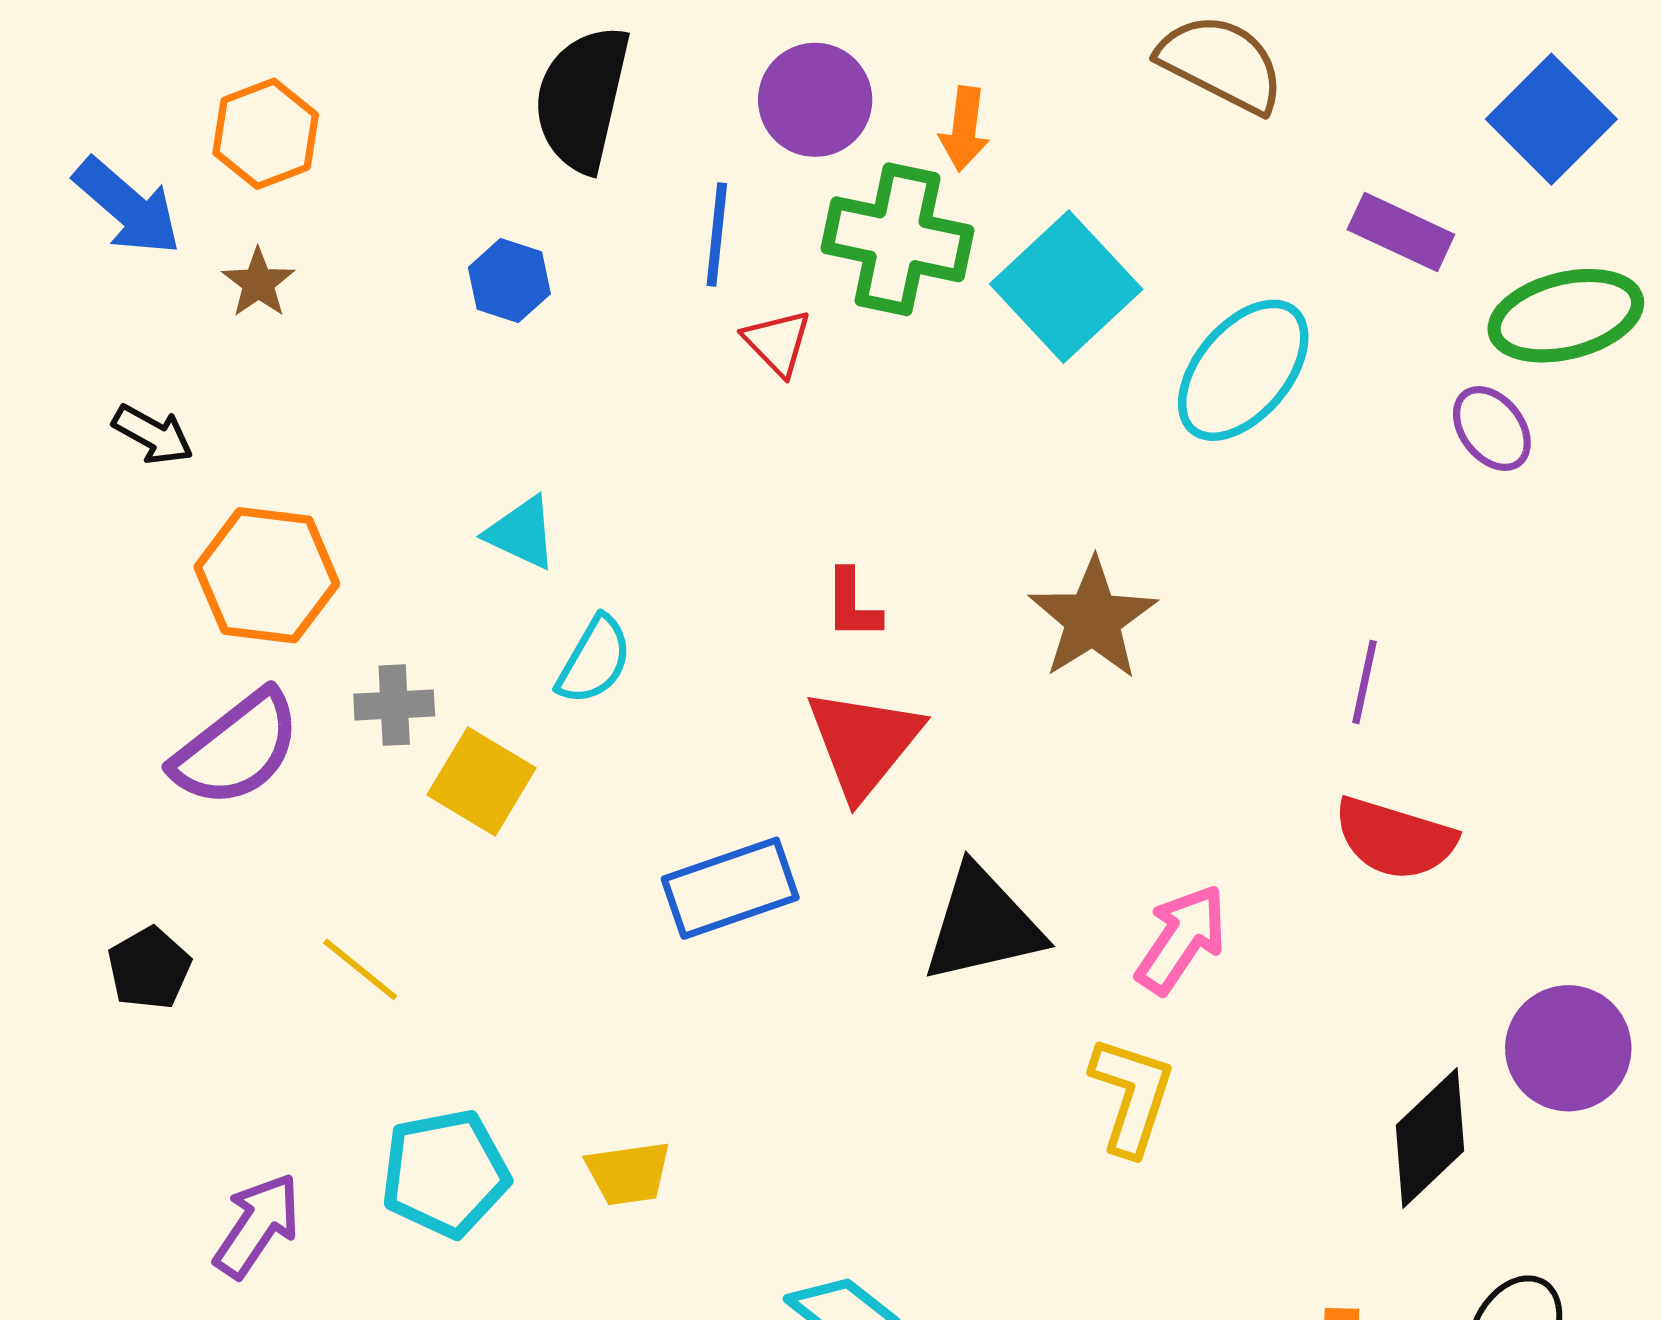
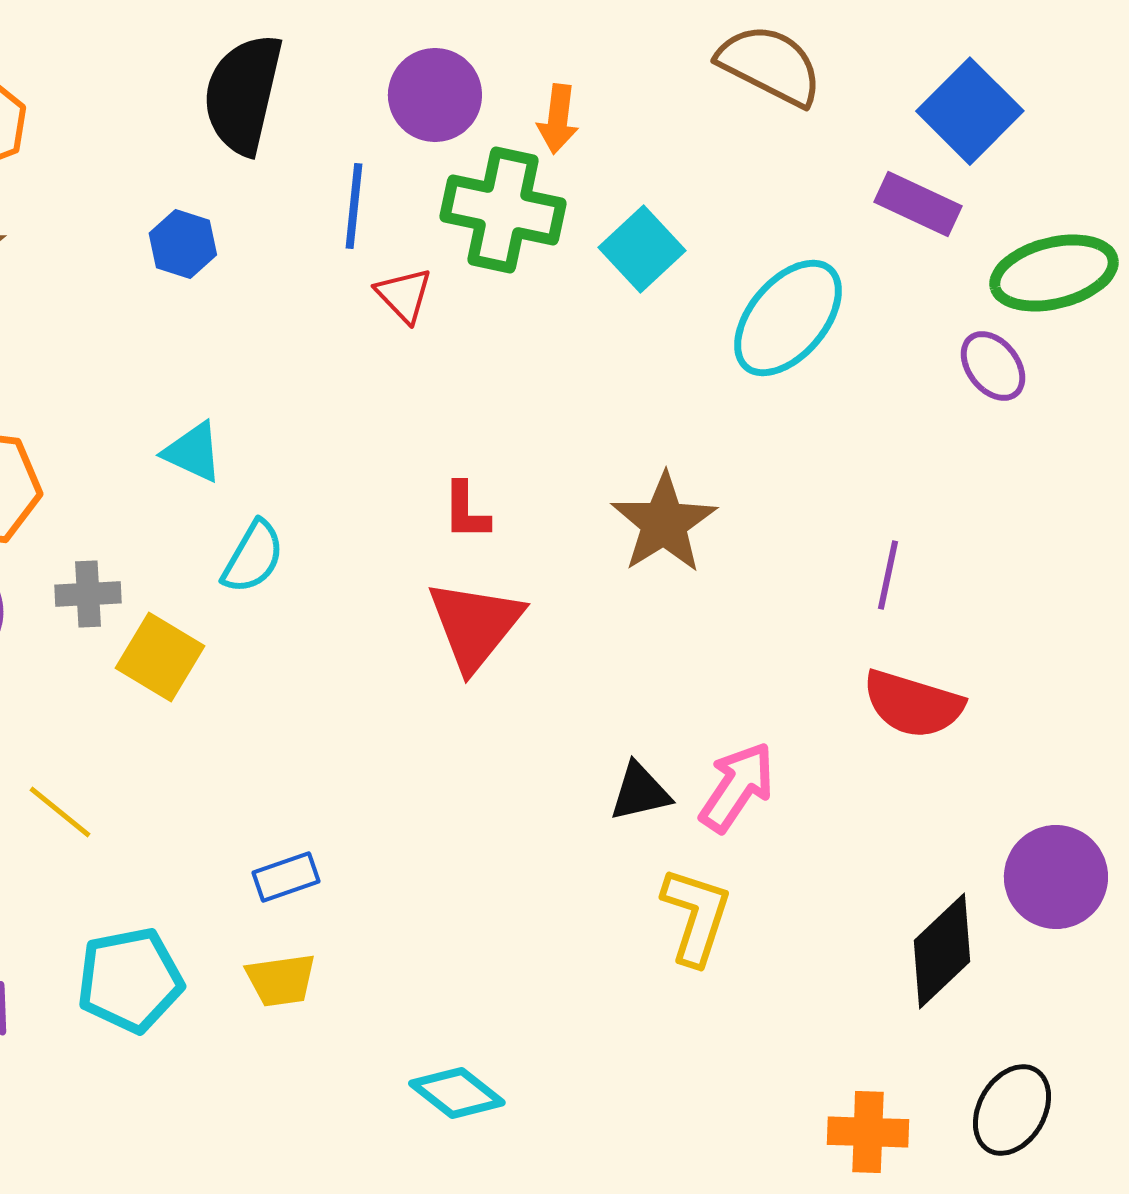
blue square: (1551, 119) -> (970, 111), moved
cyan square: (1066, 287) -> (642, 249), size x0.7
blue rectangle: (730, 888) -> (286, 877), moved, size x0.6
black triangle: (982, 925) -> (640, 792), moved, size x0.6

